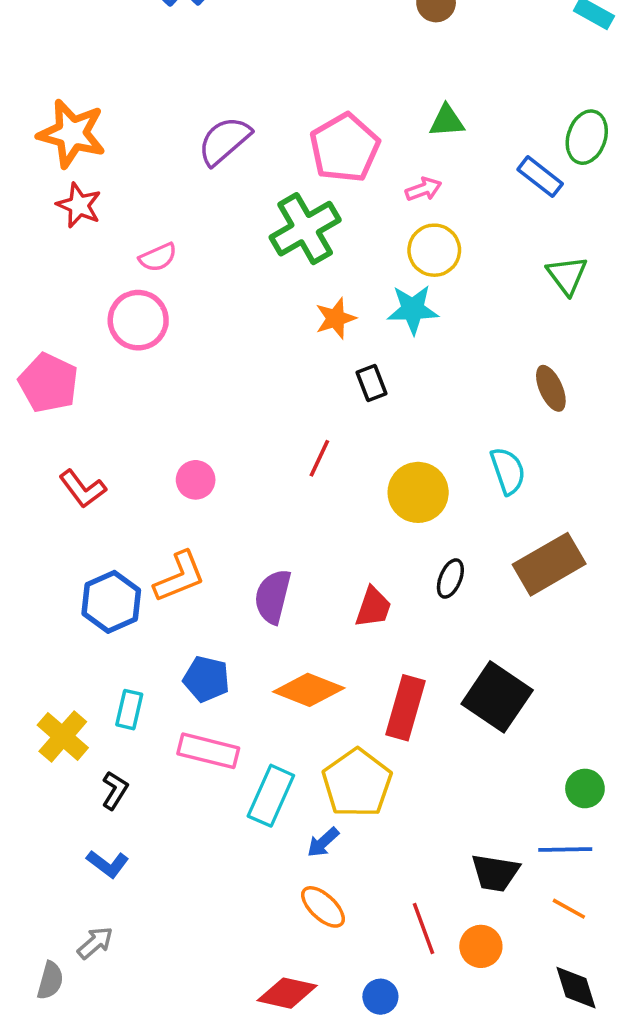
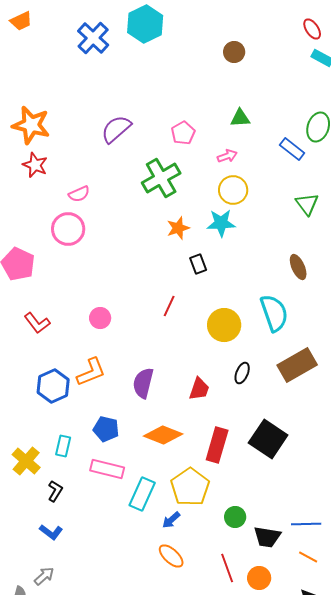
pink pentagon: (345, 148) -> (183, 133), size x0.6
cyan semicircle: (508, 471) -> (274, 313), size x1.4
green circle: (585, 788) -> (235, 517), moved

